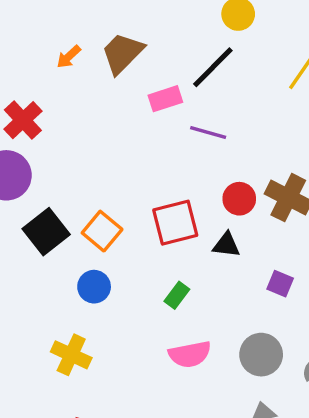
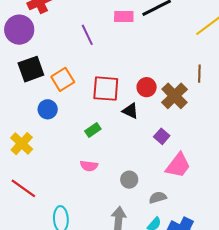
purple line: (208, 132) -> (87, 35), moved, turned 30
purple square: (280, 284) -> (162, 136), moved
pink semicircle: (190, 354) -> (89, 166), size x0.7
gray circle: (261, 355) -> (129, 180), size x0.7

